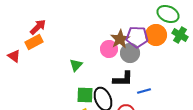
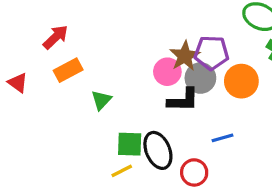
orange circle: (156, 35) -> (241, 81), moved
orange rectangle: (34, 42) -> (68, 70), moved
green triangle: (76, 65) -> (101, 100), moved
black L-shape: (123, 79) -> (183, 100), moved

